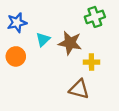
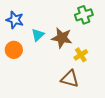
blue star: (17, 23) -> (15, 20), turned 30
yellow cross: (91, 62) -> (81, 55), turned -32

